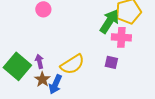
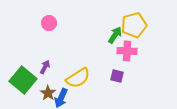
green arrow: (109, 21) -> (115, 35), size x0.7
purple arrow: (39, 61) -> (45, 67), moved, turned 40

